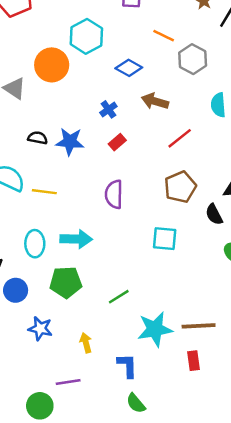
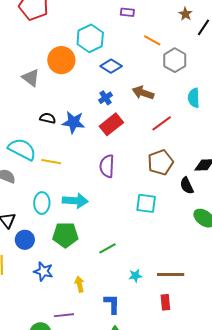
blue diamond: (129, 68) -> (111, 66), moved
red rectangle: (117, 142) -> (111, 124), size x1.6
cyan star: (155, 329) -> (135, 276), size x0.5

